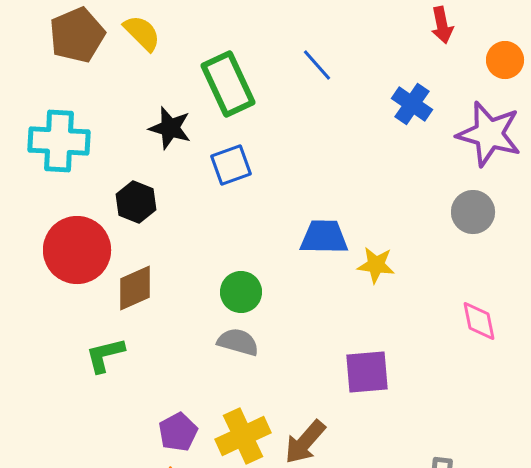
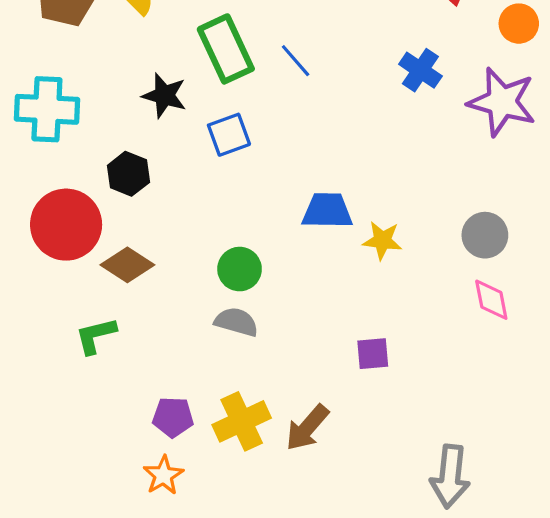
blue line: (317, 65) -> (296, 61), moved
gray circle: (473, 212) -> (485, 235), moved
brown diamond: (135, 288) -> (127, 265), turned 57
purple square: (367, 372) -> (373, 354), size x0.7
purple pentagon: (178, 432) -> (173, 417), turned 30

